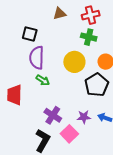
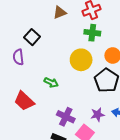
black square: (30, 34) -> (32, 37), turned 35
purple semicircle: (37, 58) -> (18, 57), moved, size x0.7
red trapezoid: (14, 95) -> (24, 101), turned -40

